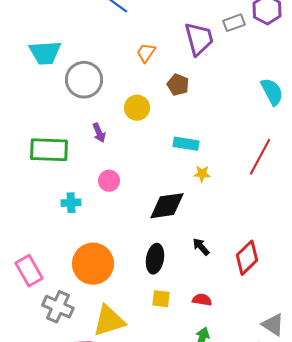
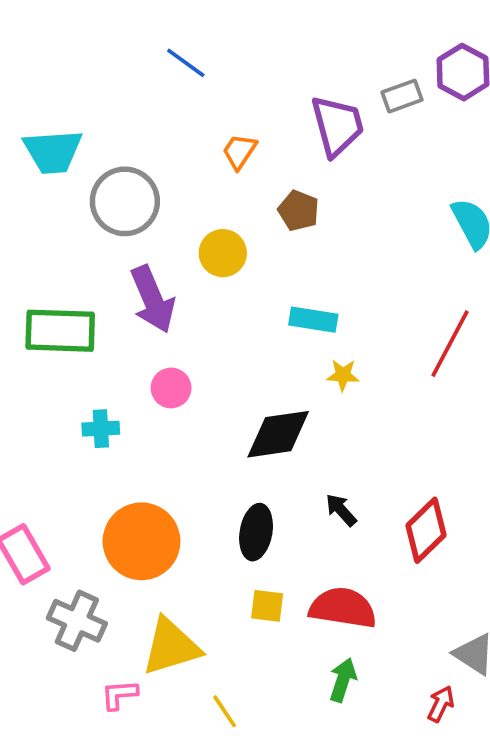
purple arrow: (99, 133) -> (153, 299), size x1.8
red semicircle: (202, 300) -> (343, 608), size x1.8

